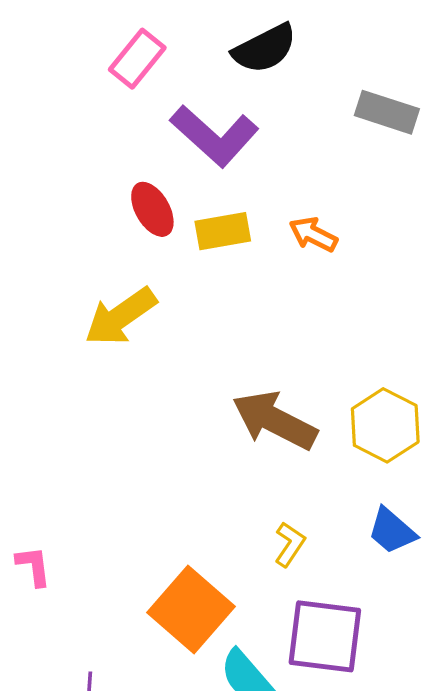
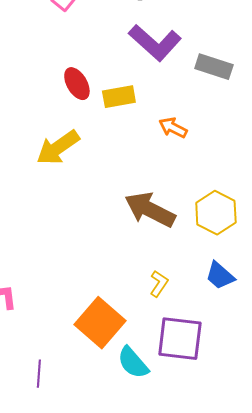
gray rectangle: (387, 112) -> (214, 67), moved
purple L-shape: (214, 136) -> (155, 43), moved
orange arrow: (313, 234) -> (173, 128), moved

